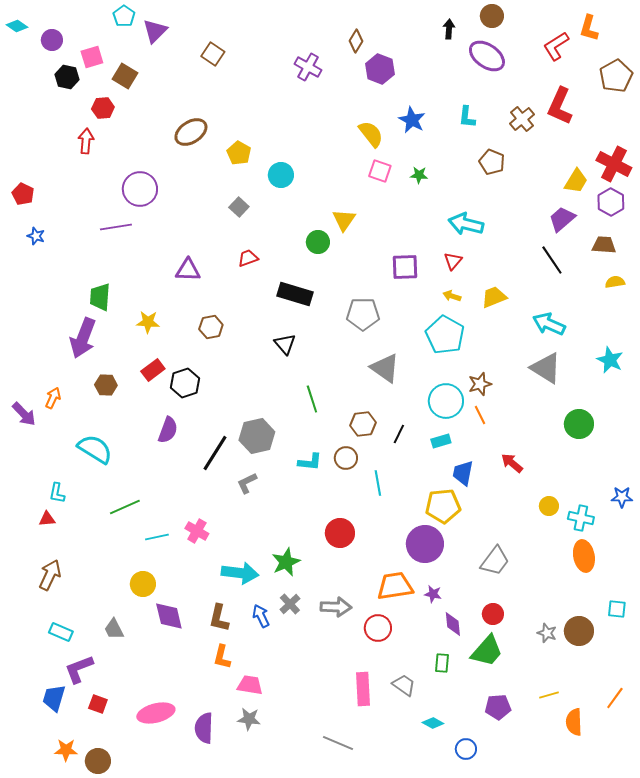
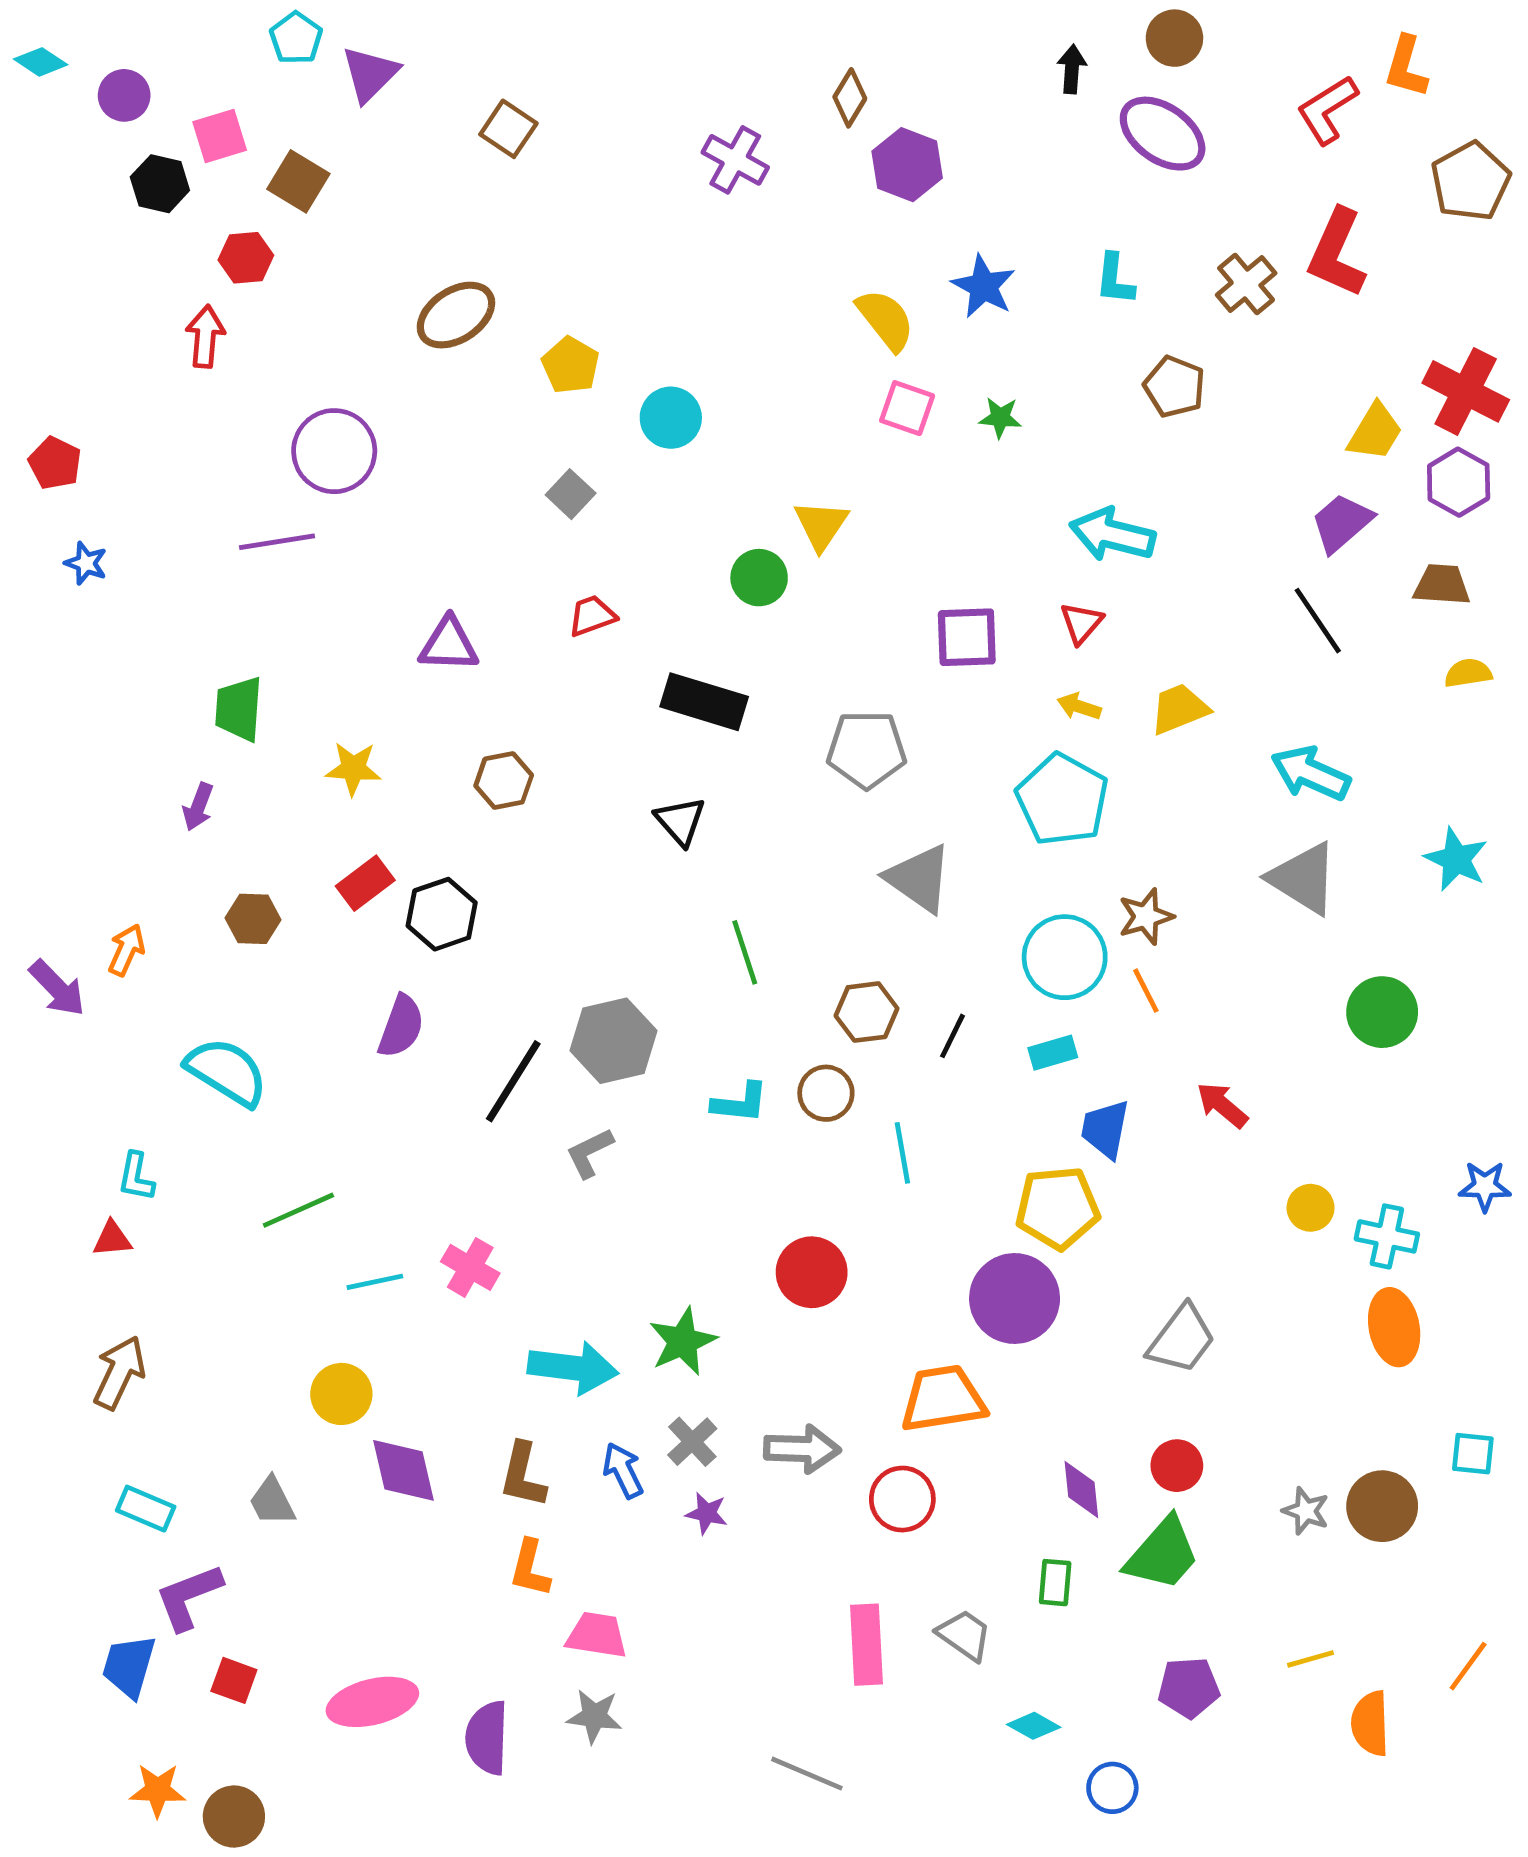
purple arrow: (83, 338) -> (198, 807), size x0.5
purple star: (433, 594) -> (707, 1513), moved

